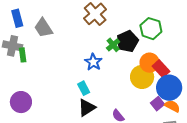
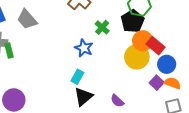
black pentagon: (128, 41) -> (133, 21), moved
cyan rectangle: (84, 88) -> (77, 77), turned 64
blue circle: (169, 88) -> (167, 64), size x0.7

